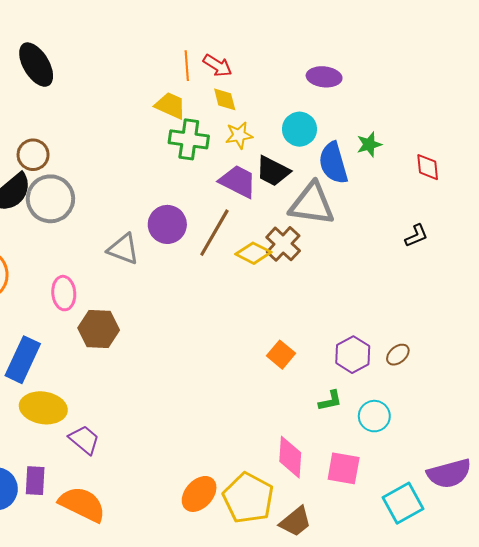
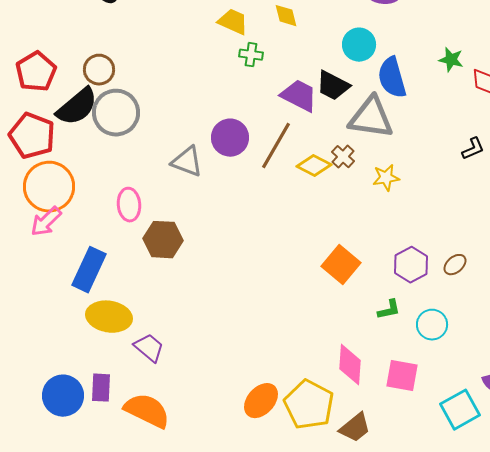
yellow star: (239, 135) -> (386, 178), moved
green cross: (189, 139) -> (251, 55), size x0.6
green star: (369, 144) -> (451, 60), moved, turned 30
brown cross: (283, 244) -> (343, 157), size x0.7
orange square: (281, 355) -> (341, 265), size x1.4

